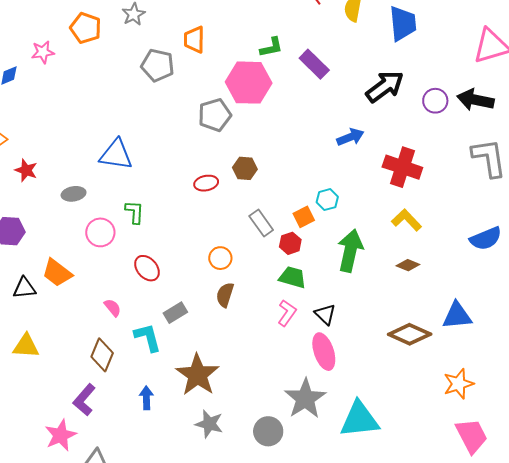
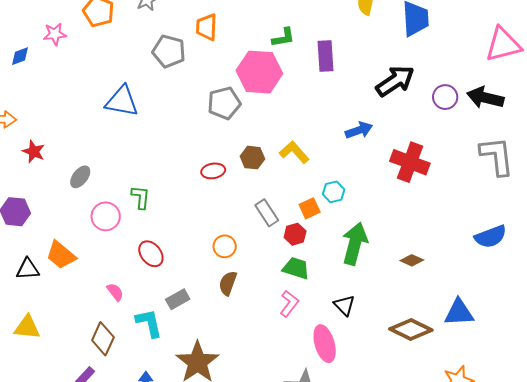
purple rectangle: (314, 64) -> (326, 56), turned 40
blue triangle: (116, 155) -> (122, 101), moved
gray ellipse: (74, 194) -> (80, 177), turned -45
yellow L-shape: (407, 220) -> (294, 152), moved
black triangle: (325, 314) -> (344, 305), moved

